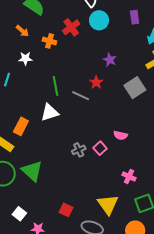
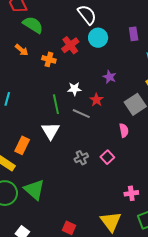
white star: (25, 58) -> (74, 89), moved
white triangle: (50, 112) -> (51, 131), turned -42
pink semicircle: (121, 135) -> (124, 130), moved, turned -112
pink square: (100, 148) -> (107, 157), moved
gray cross: (79, 150) -> (81, 158), moved
pink cross: (129, 177) -> (131, 193), turned -32

